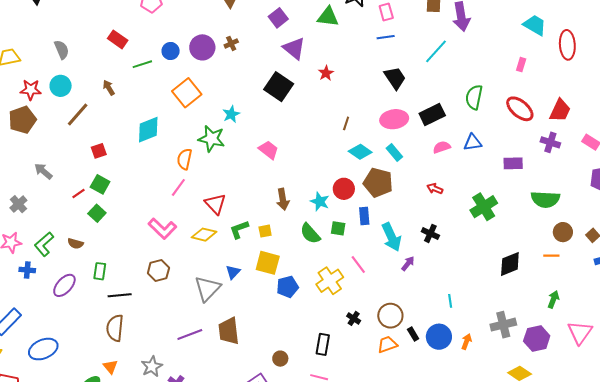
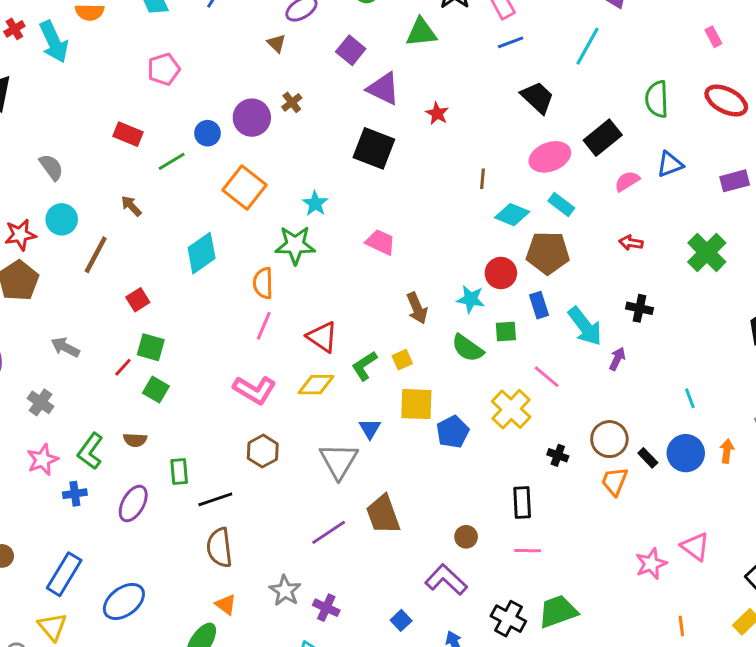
pink rectangle: (521, 65) -> (713, 37), turned -32
orange trapezoid: (387, 344) -> (615, 481), turned -35

